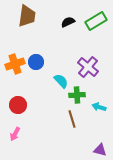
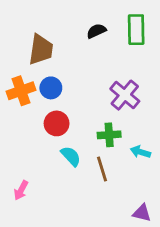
brown trapezoid: (27, 16) -> (41, 50), moved
green rectangle: (96, 21) -> (136, 30), turned -60
cyan semicircle: (61, 81) -> (71, 156), moved
red circle: (18, 105) -> (57, 123), moved

